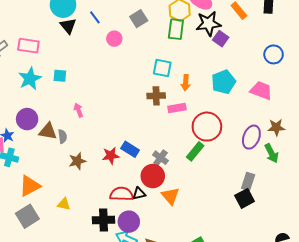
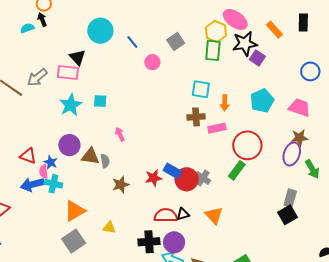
black triangle: (68, 26) -> (78, 57), moved
brown star: (276, 127) -> (299, 138), moved
red circle: (153, 176) -> (187, 179), moved

